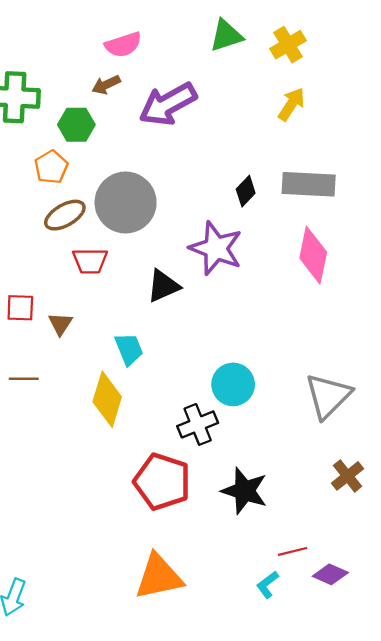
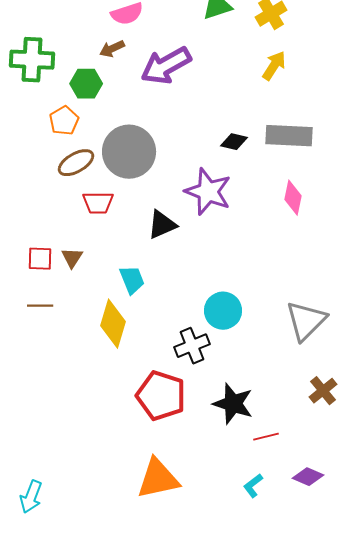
black diamond: (246, 191) -> (234, 142), turned 60
pink diamond: (313, 255) -> (293, 198), size x0.7
red square: (20, 308) -> (40, 259), moved
red line: (293, 551) -> (266, 437), moved

